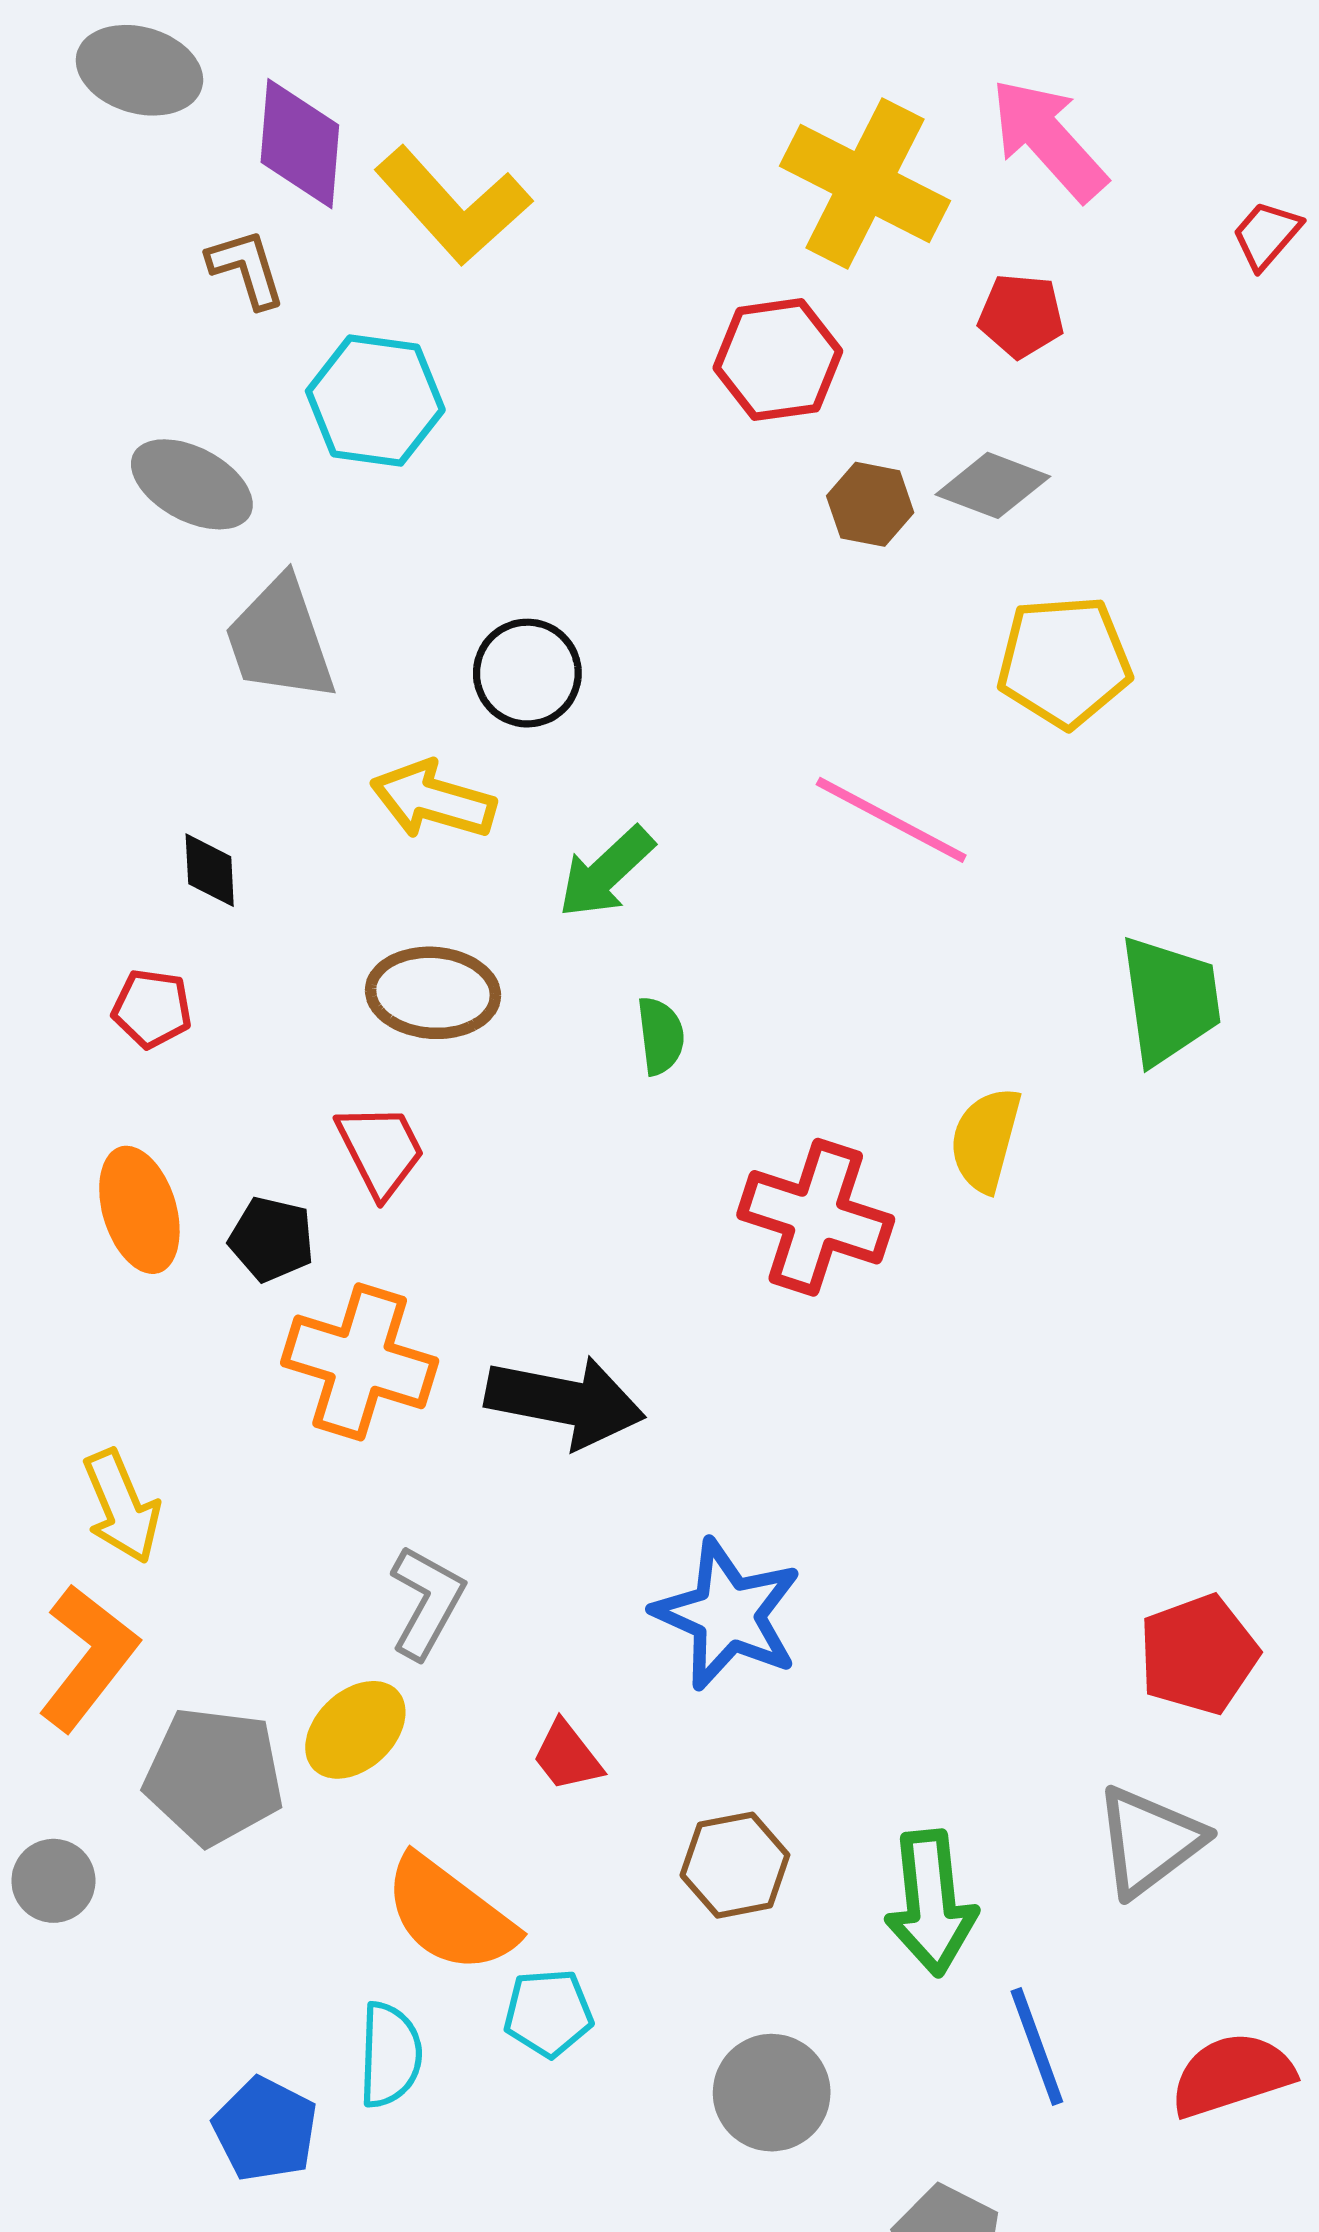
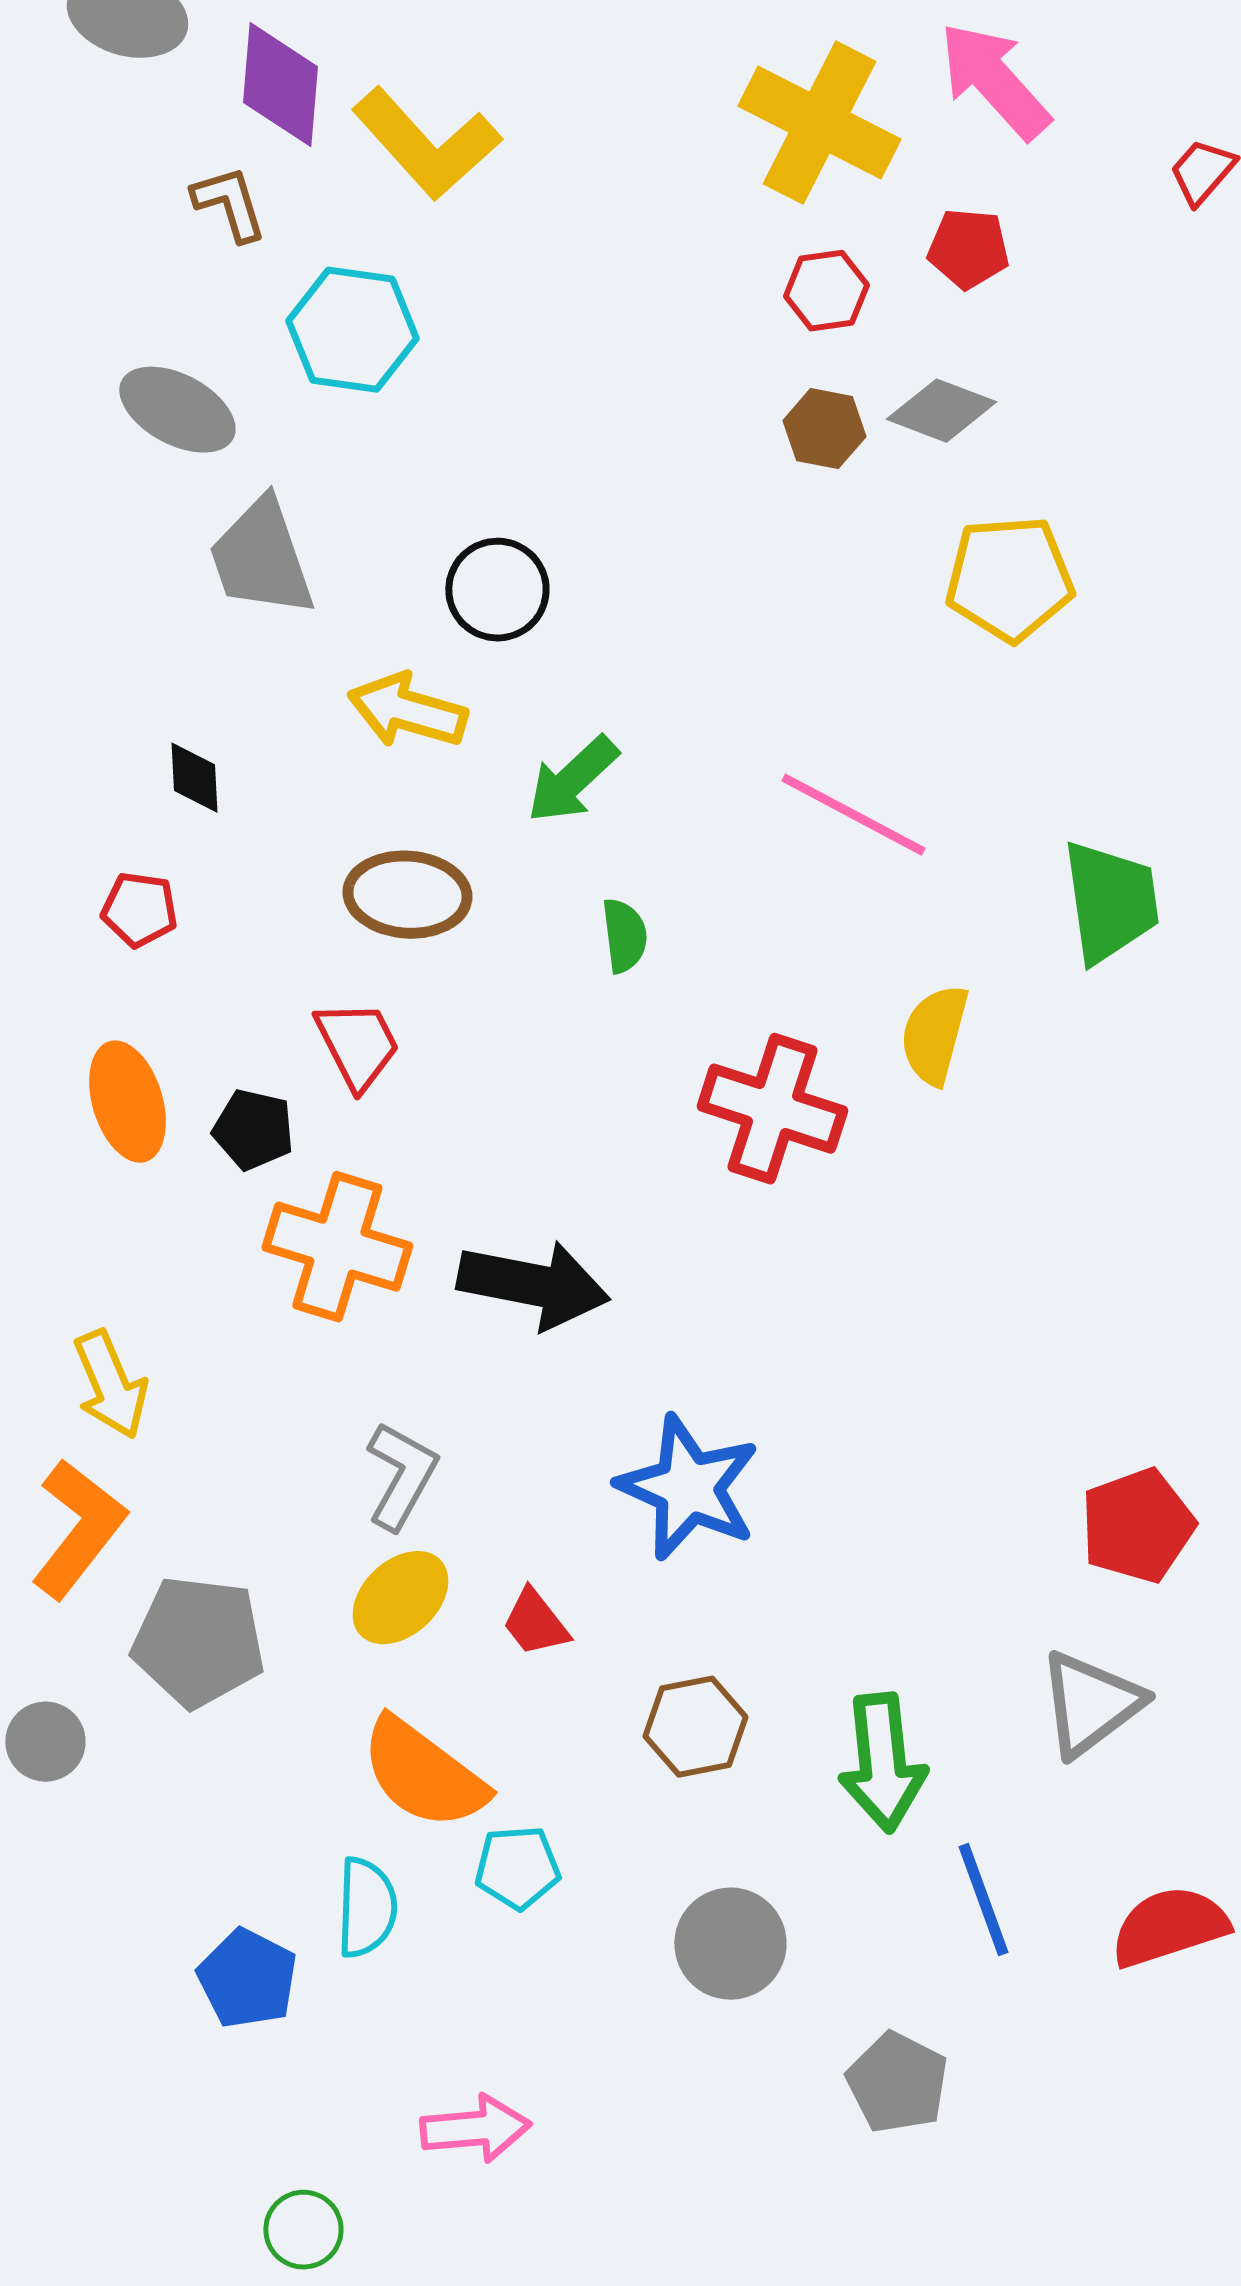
red hexagon: (778, 360) -> (826, 291), moved, size x0.7
pink line: (891, 820) -> (853, 815), moved
yellow ellipse: (355, 1730) -> (400, 1598), moved

